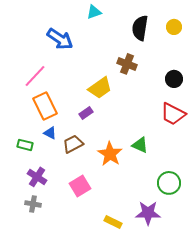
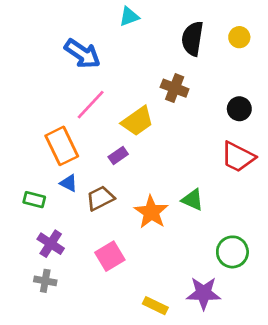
pink line: (35, 76) -> (91, 105), moved

